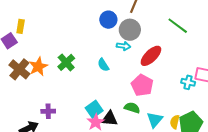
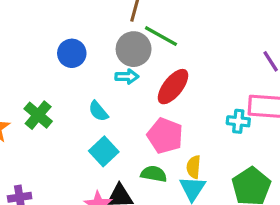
blue circle: (108, 20) -> (72, 53), moved
green line: (178, 26) -> (161, 36), moved
cyan square: (94, 109) -> (104, 151), moved
yellow semicircle: (175, 122) -> (194, 167), moved

